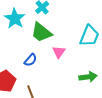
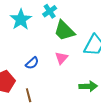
green trapezoid: (41, 32) -> (64, 31), moved

